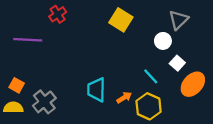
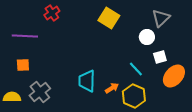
white square: (177, 63) -> (160, 57), turned 32
orange square: (17, 85) -> (23, 65), moved, turned -32

